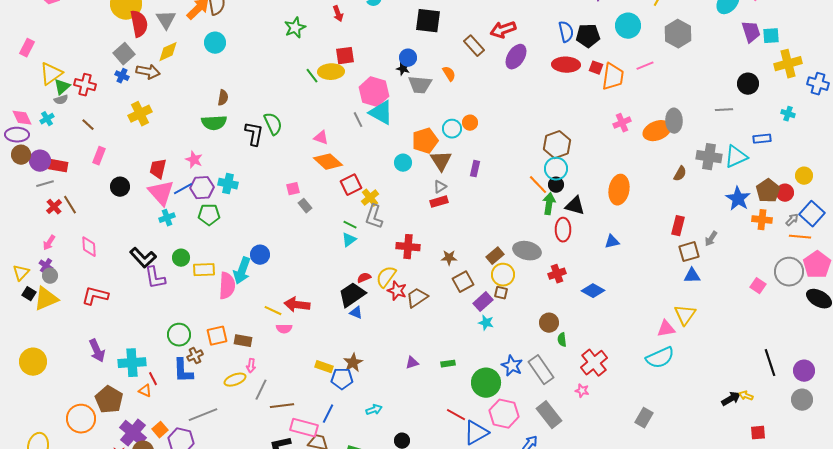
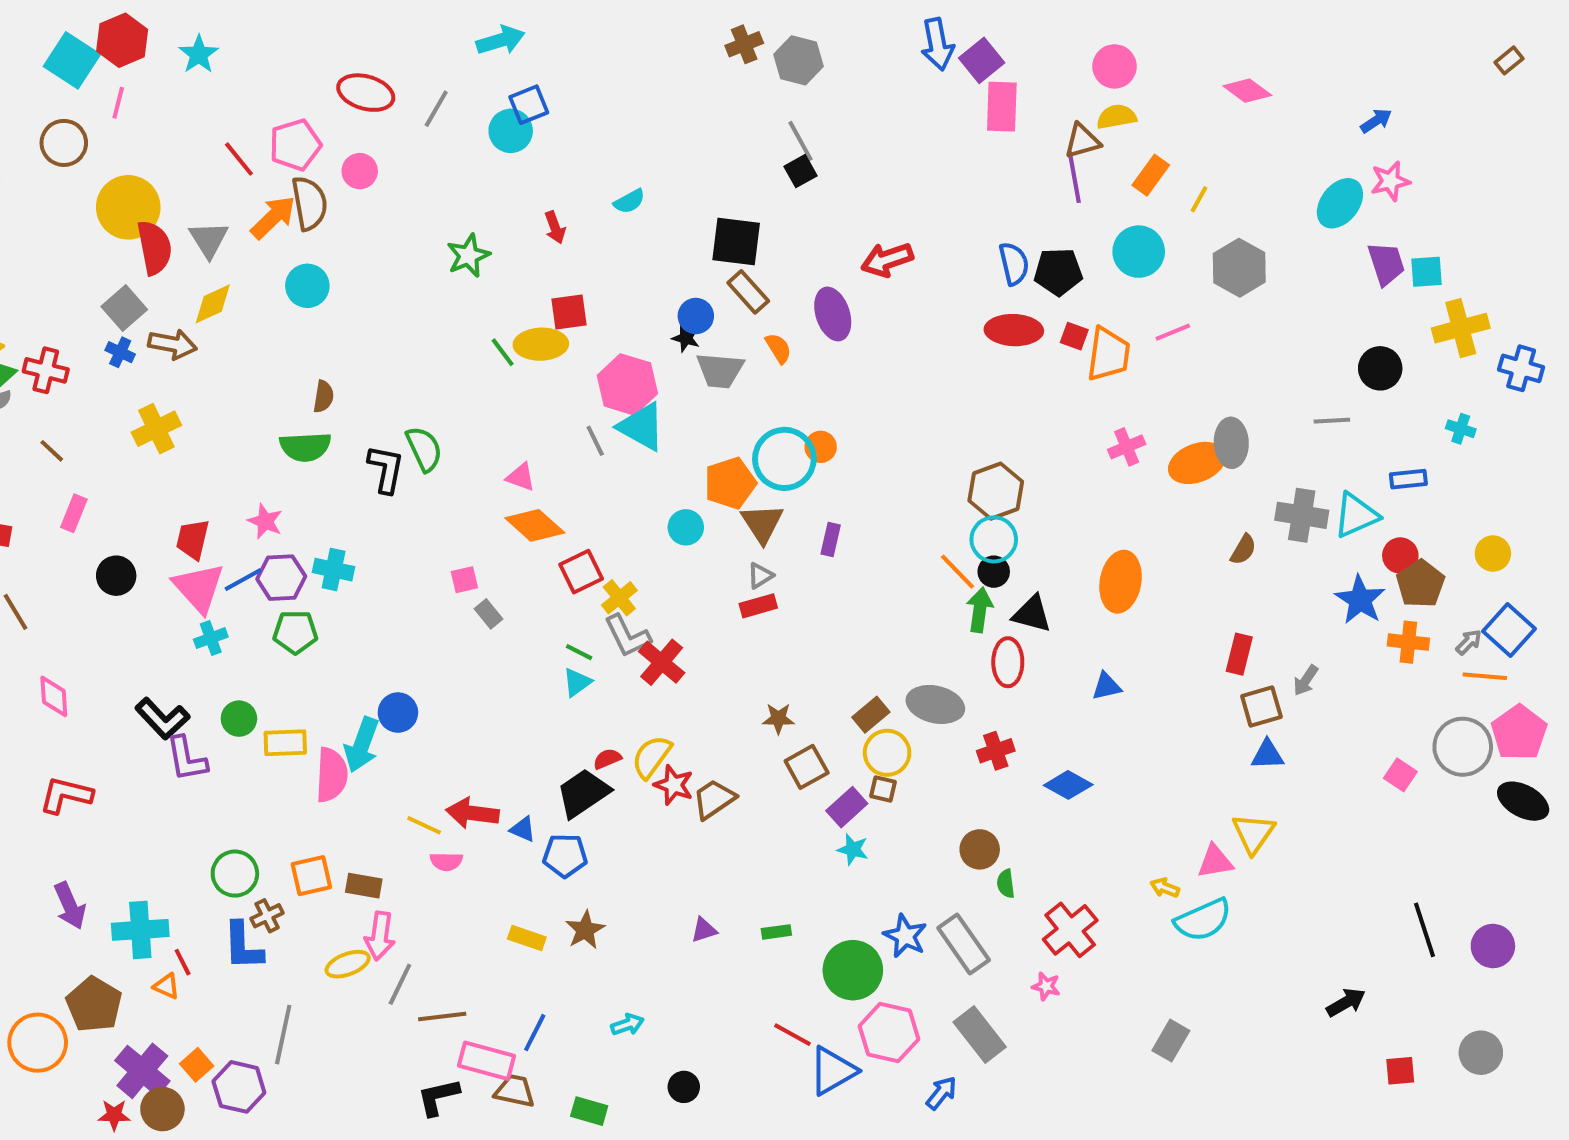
brown rectangle: (474, 46) -> (748, 292), moved
purple ellipse: (516, 57) -> (833, 314), moved, turned -50
cyan circle: (452, 129) -> (784, 459), size x1.6
red circle: (785, 193) -> (1400, 556), moved
gray L-shape: (374, 217) -> (627, 636), turned -45
red cross: (408, 247) -> (662, 662), moved, turned 35
blue triangle: (356, 313) -> (523, 829), moved
pink arrow: (251, 366) -> (380, 936), size x1.6
blue pentagon: (342, 379) -> (565, 855), moved
yellow arrow: (746, 396) -> (1165, 888), moved
gray circle: (802, 400) -> (1481, 1053), moved
gray line: (203, 415) -> (283, 1035), turned -56

